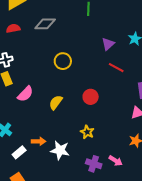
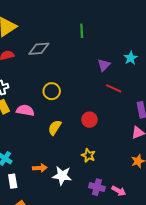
yellow circle: (63, 61) -> (52, 91), moved
pink semicircle: (25, 94) -> (25, 110), moved, turned -120
white rectangle: (19, 152) -> (13, 181), moved, turned -56
pink arrow: (116, 161) -> (119, 191), moved

